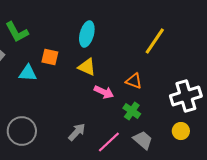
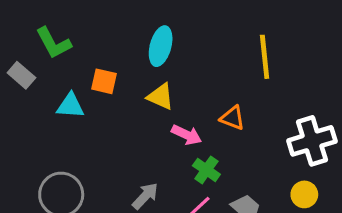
yellow line: (155, 41) -> (265, 57), turned -40
green cross: (132, 111) -> (206, 170), moved

